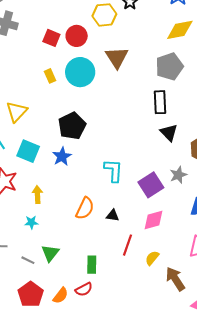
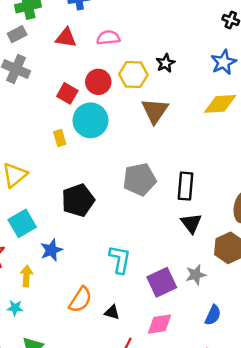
red circle: (77, 36) -> (98, 82), moved
brown triangle: (117, 57) -> (155, 111), moved
gray pentagon: (169, 67) -> (140, 179), moved
cyan circle: (80, 72) -> (90, 120), moved
cyan square: (28, 151) -> (22, 223), turned 30
blue star: (62, 156) -> (51, 250), moved

